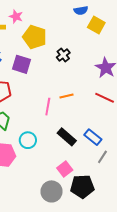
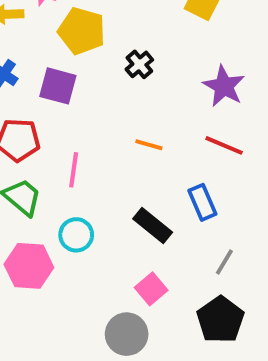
orange line: (67, 96) -> (149, 145), turned 32
pink line: (48, 107) -> (74, 170), moved
blue rectangle: (93, 137) -> (202, 202), moved, turned 30
black pentagon: (82, 187) -> (220, 320), moved, turned -30

